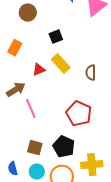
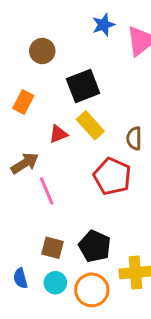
black square: (56, 37) -> (83, 86), size x1.6
red pentagon: (79, 114) -> (112, 176), moved

